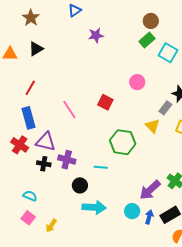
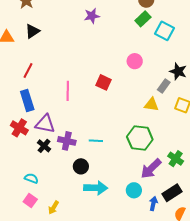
pink line: (69, 110) -> (68, 91), turned 36
yellow triangle: (153, 126) -> (151, 105), turned -35
green hexagon: (123, 142) -> (140, 138), moved
black cross: (44, 164) -> (44, 146), turned 32
cyan line: (101, 167) -> (96, 141), moved
blue arrow: (149, 217) -> (153, 204), moved

